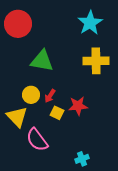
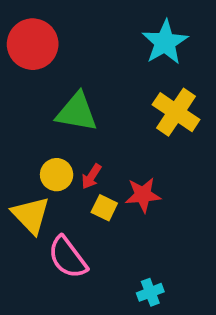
yellow cross: (96, 61) -> (176, 112), turned 35

